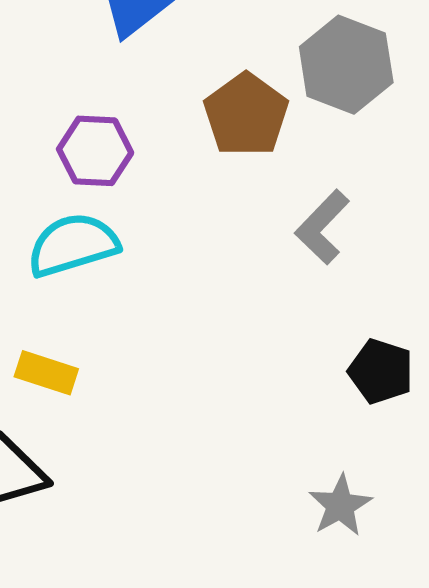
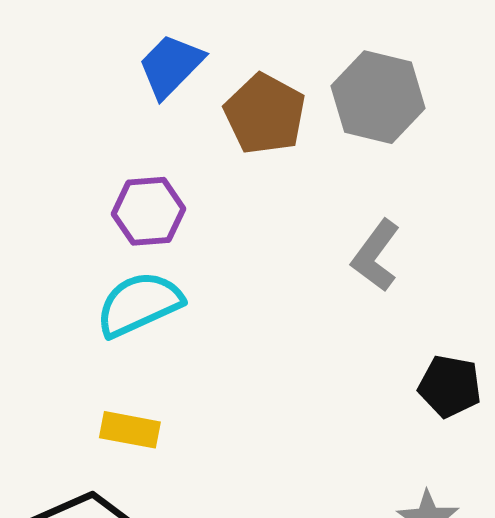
brown pentagon: (246, 115) -> (265, 114), moved

